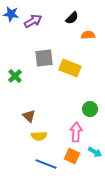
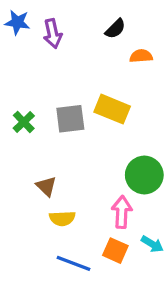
purple arrow: (33, 21) -> (53, 34), turned 108
gray square: (44, 58) -> (70, 119), moved
green circle: (90, 109) -> (144, 175), size x1.5

